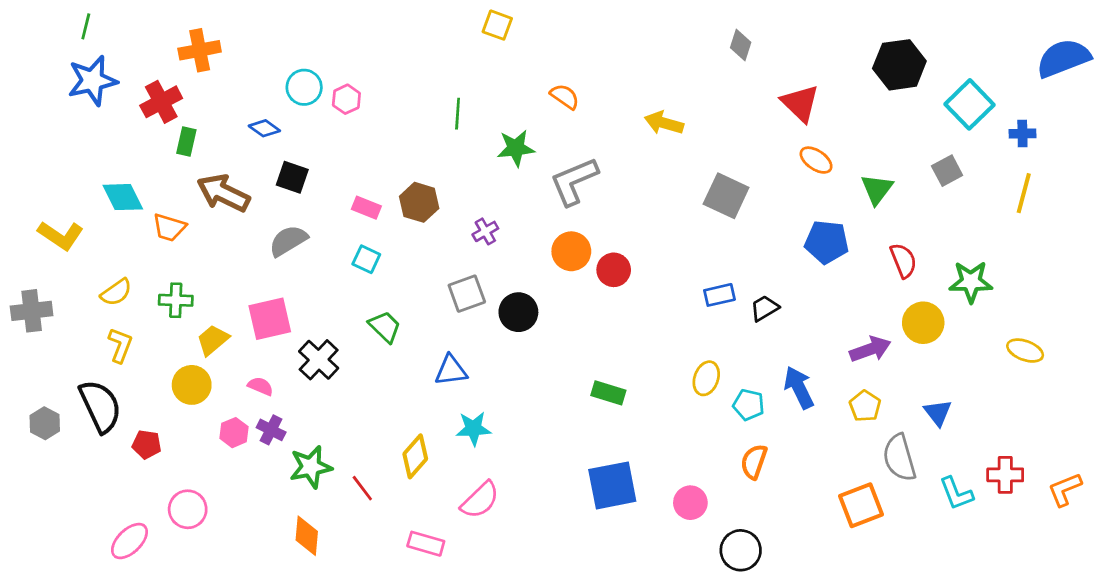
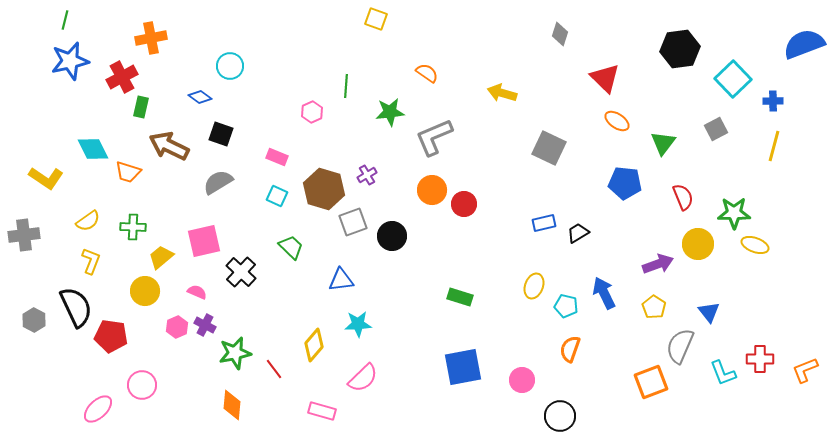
pink hexagon: (346, 99) -> (312, 112), moved
brown hexagon: (419, 202) -> (324, 189), moved, size x1.4
yellow ellipse: (1025, 351) -> (755, 245), moved
red pentagon: (147, 444) -> (111, 336), size x1.5
gray semicircle: (899, 458) -> (680, 346), turned 39

